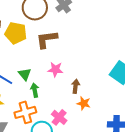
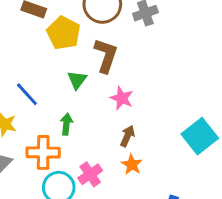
brown L-shape: (47, 39) -> (106, 56), turned 100
pink star: (55, 70) -> (122, 98), moved
green triangle: (25, 74) -> (77, 80), moved

